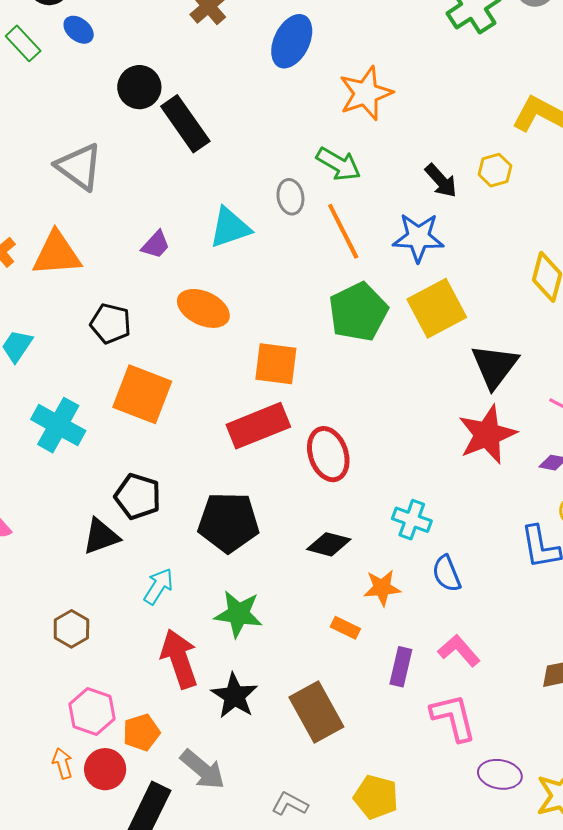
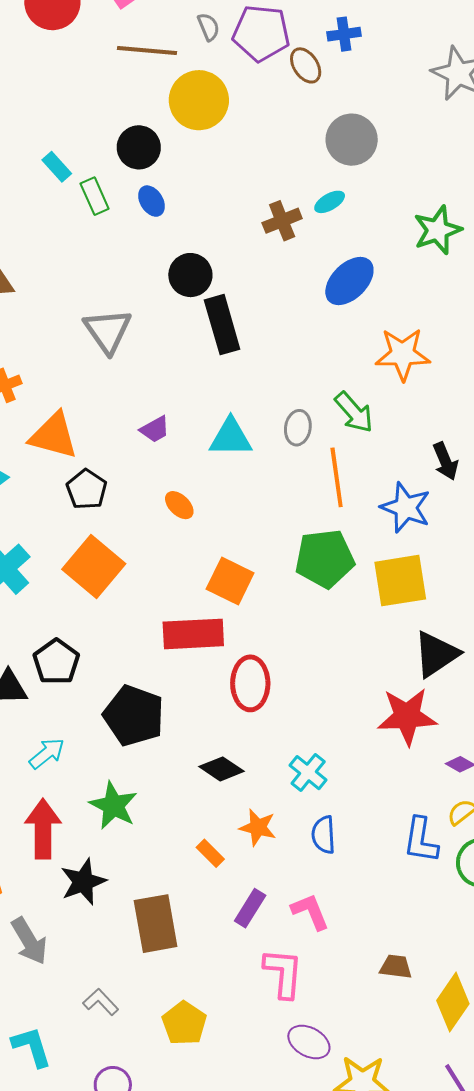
orange triangle: (57, 254) -> (54, 436), moved
orange ellipse: (203, 308) -> (179, 505), size x0.6

